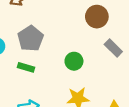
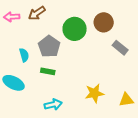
green circle: (74, 61) -> (75, 29), moved, size x1.5

